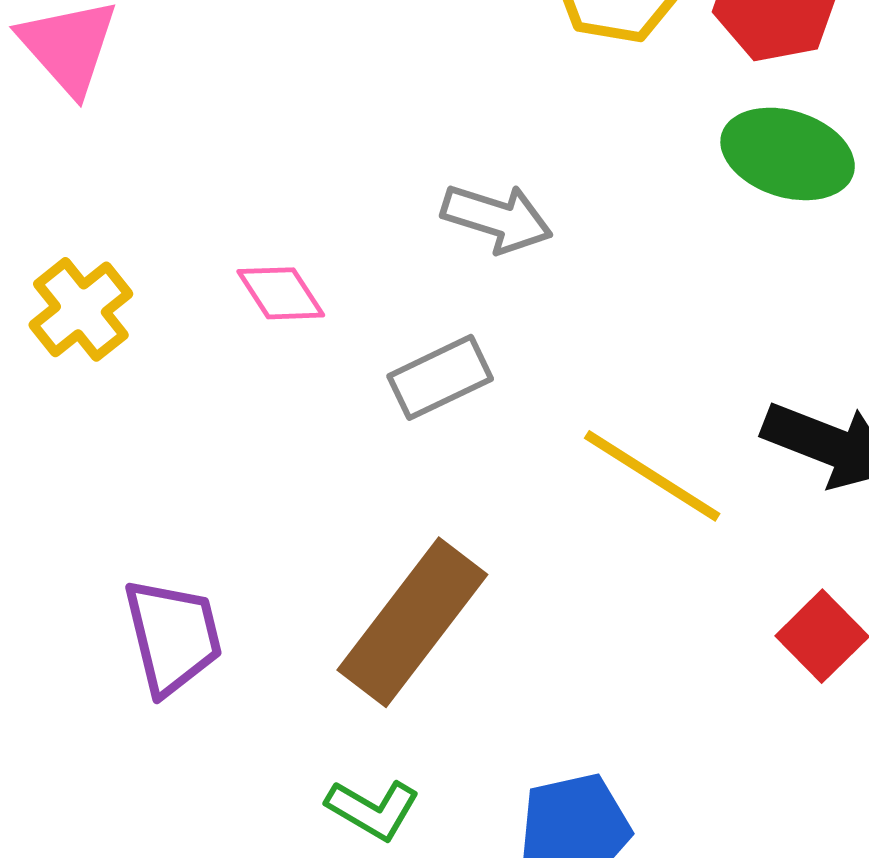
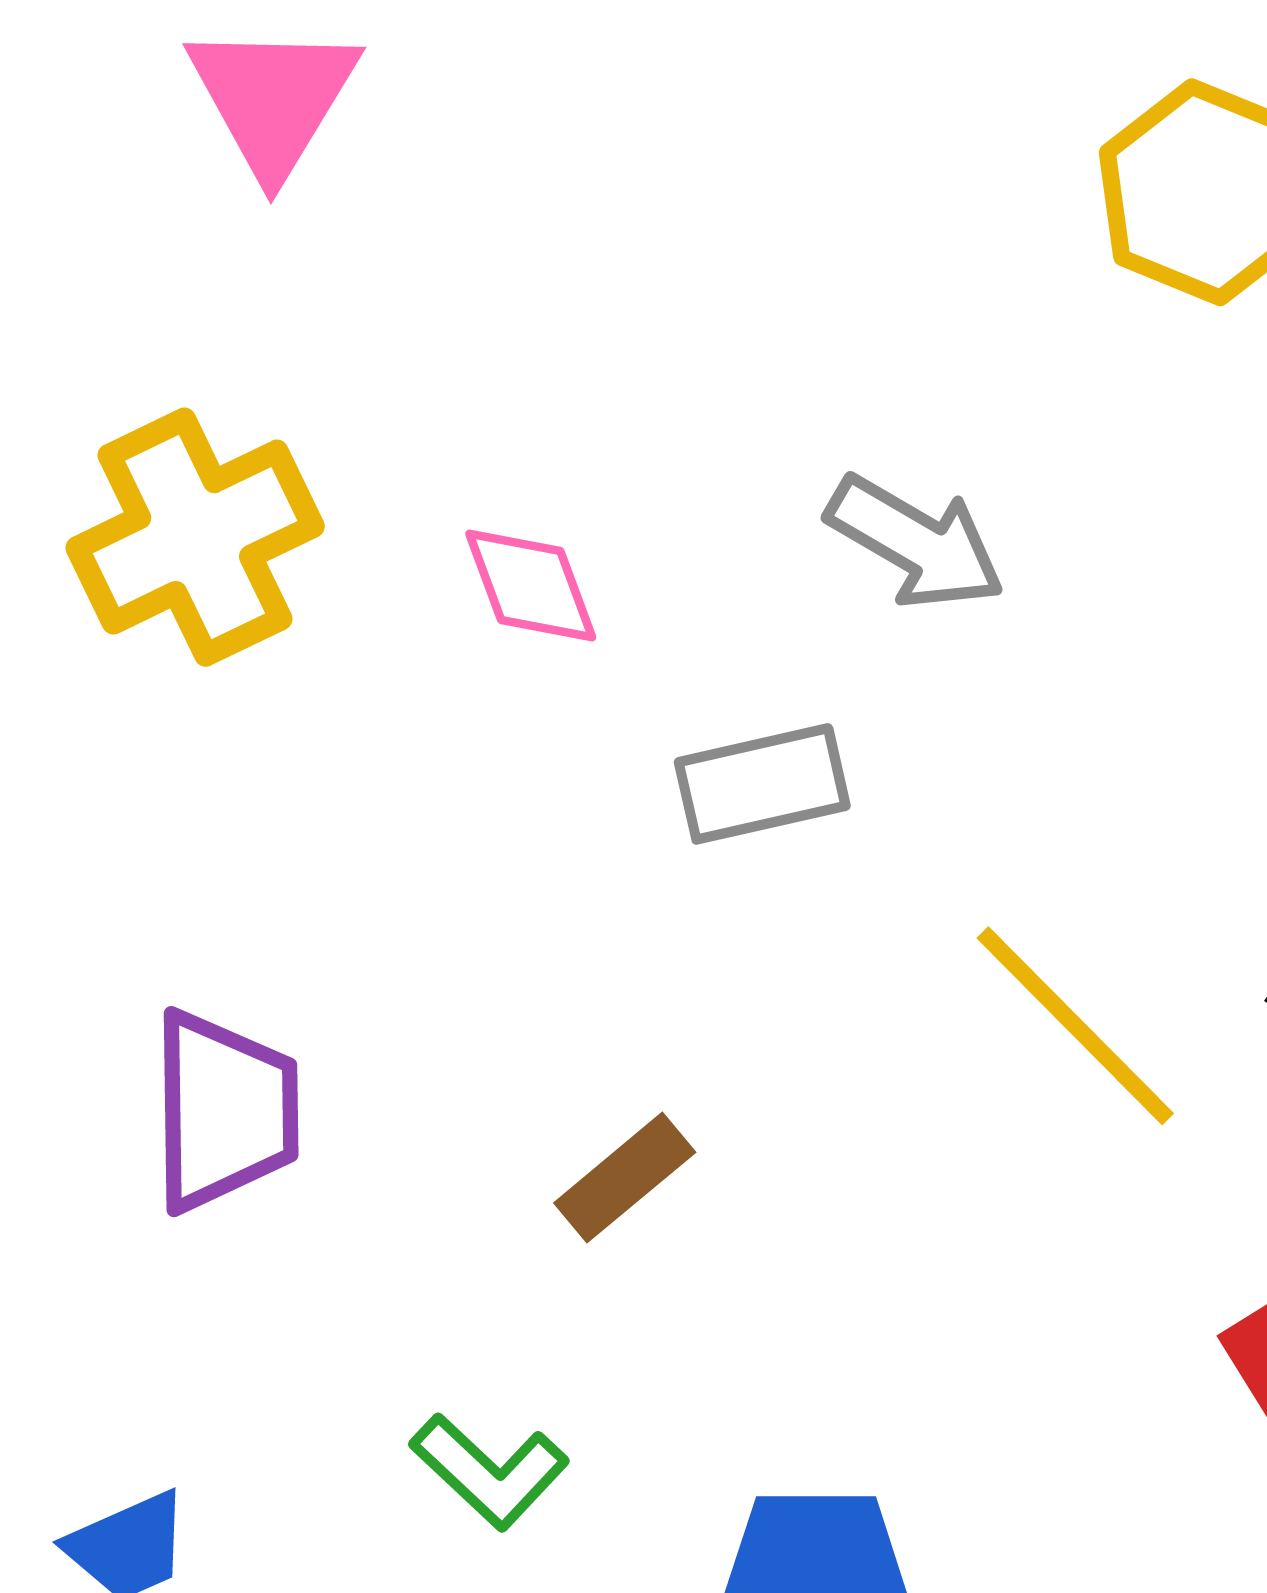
yellow cross: (81, 309) -> (195, 537), size x1.4
brown rectangle: (412, 622) -> (625, 1178), size x0.5

